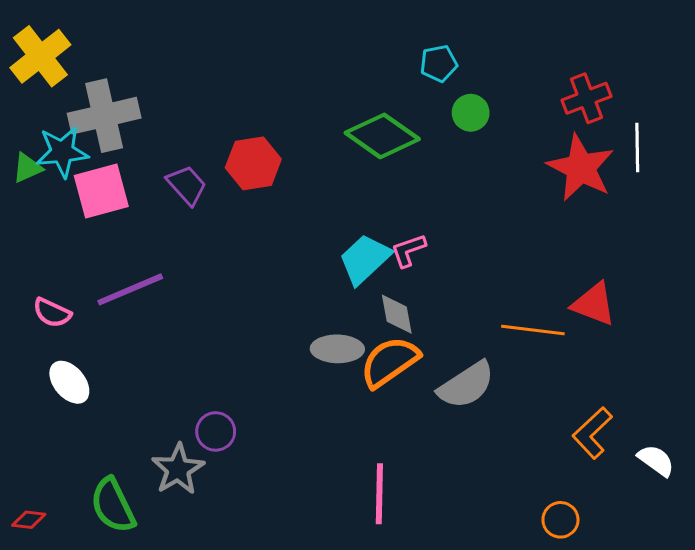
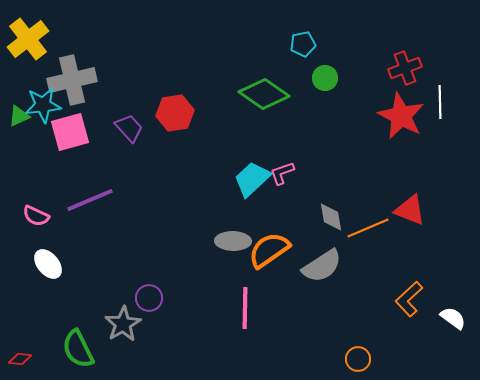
gray diamond: (397, 314) -> (331, 217), moved
orange line: (533, 330) -> (368, 228), turned -30
pink line: (379, 494) -> (245, 308), moved
orange circle: (560, 520) -> (358, 359), moved

